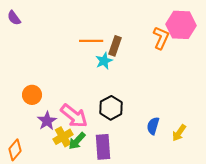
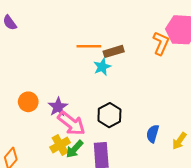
brown rectangle: (115, 46) -> (114, 51), turned 54
purple star: (47, 121) -> (58, 107), moved

